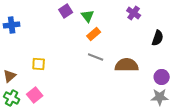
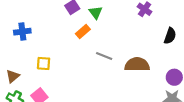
blue cross: (12, 25) -> (22, 32), moved
orange rectangle: (94, 34) -> (83, 32), moved

